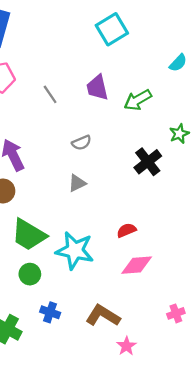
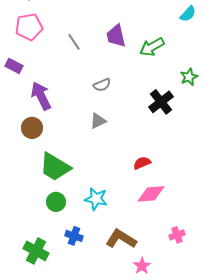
cyan star: (75, 251) -> (96, 199), moved, size x0.7
pink cross: (176, 313) -> (177, 235), moved

